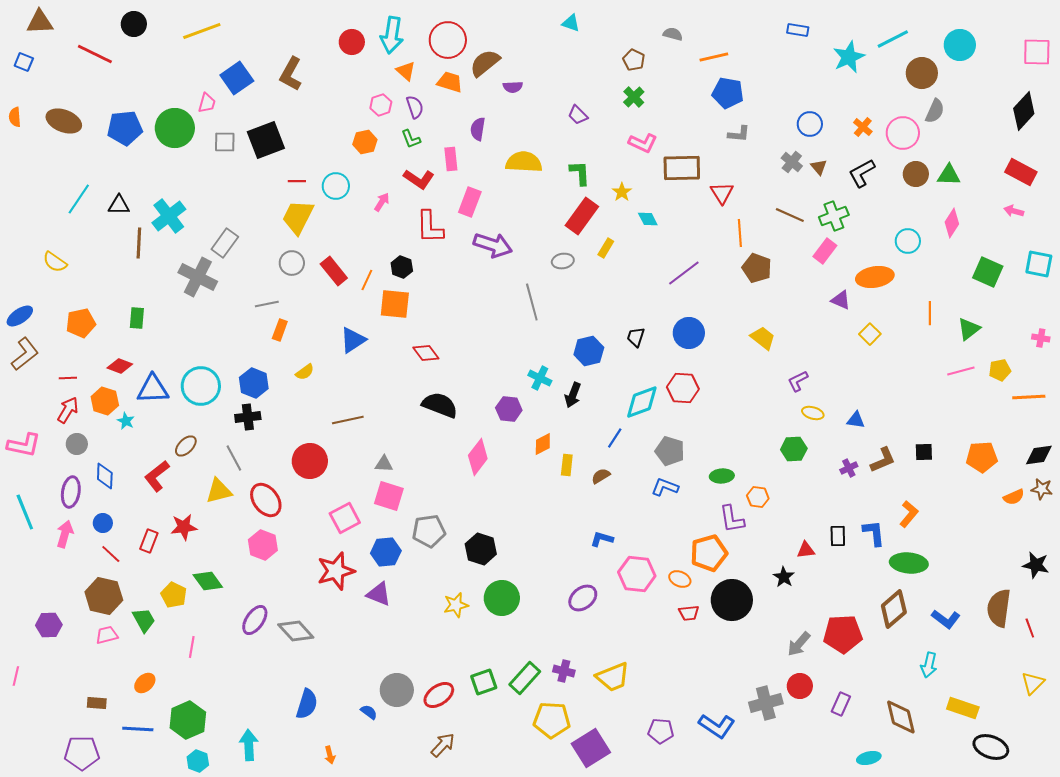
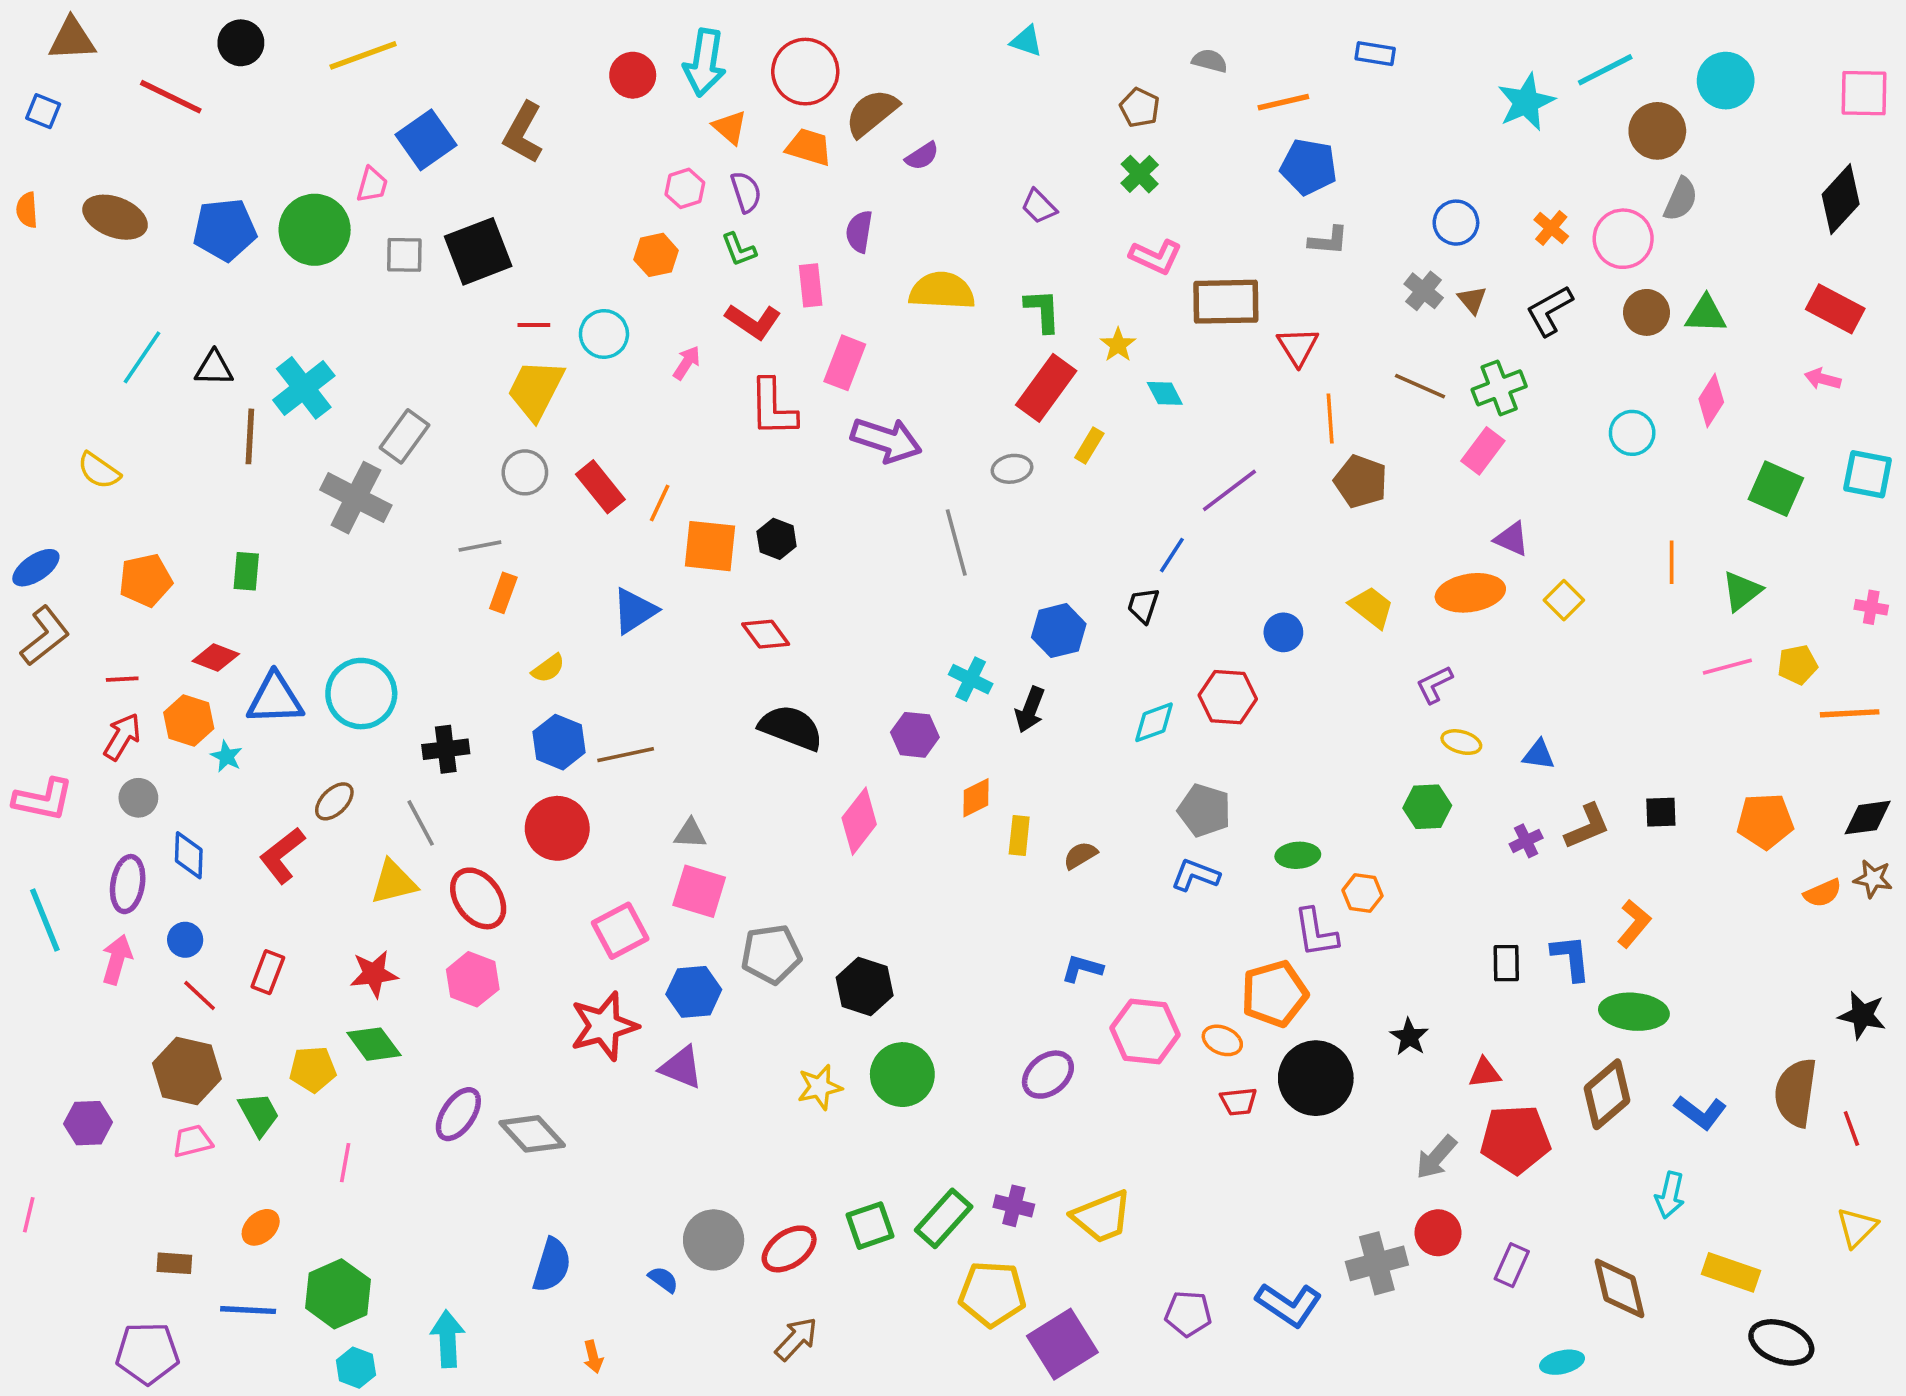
blue rectangle: (798, 30) -> (1375, 54), moved
purple semicircle: (513, 87) -> (922, 156), turned -30
black hexagon: (402, 267) -> (777, 539), moved
orange ellipse: (875, 277) -> (1470, 593), moved
blue circle: (689, 333) -> (1283, 632), moved, size x0.7
blue hexagon: (254, 383) -> (559, 742), moved
cyan diamond: (642, 402) -> (1154, 722), size x0.7
blue line: (615, 438) -> (1172, 555), moved
red star: (184, 527) -> (374, 974), moved
red triangle: (806, 550) -> (1485, 1073), moved
yellow pentagon: (174, 595) -> (313, 1069), turned -30

